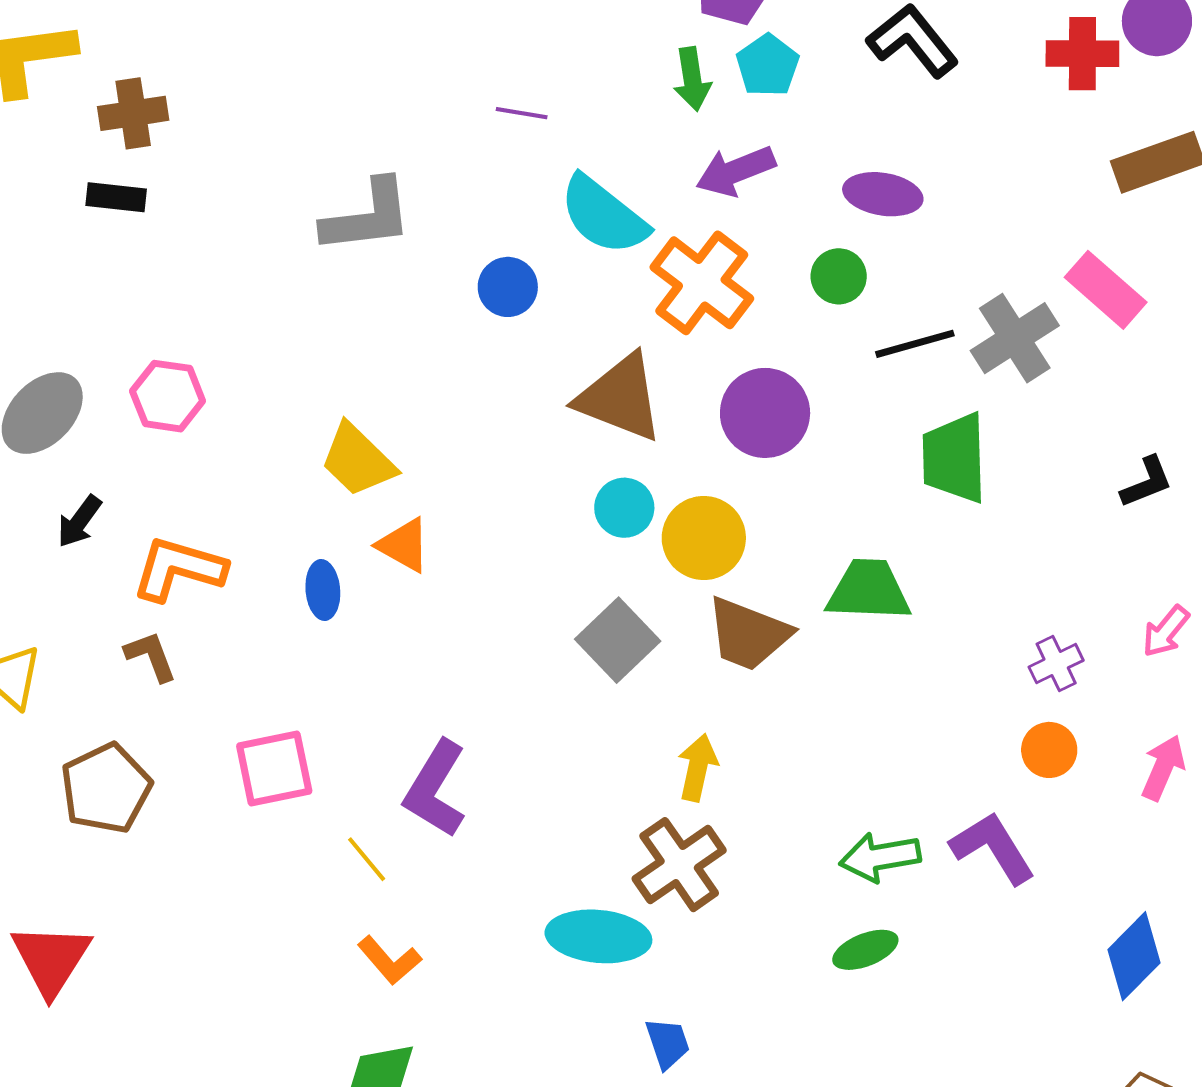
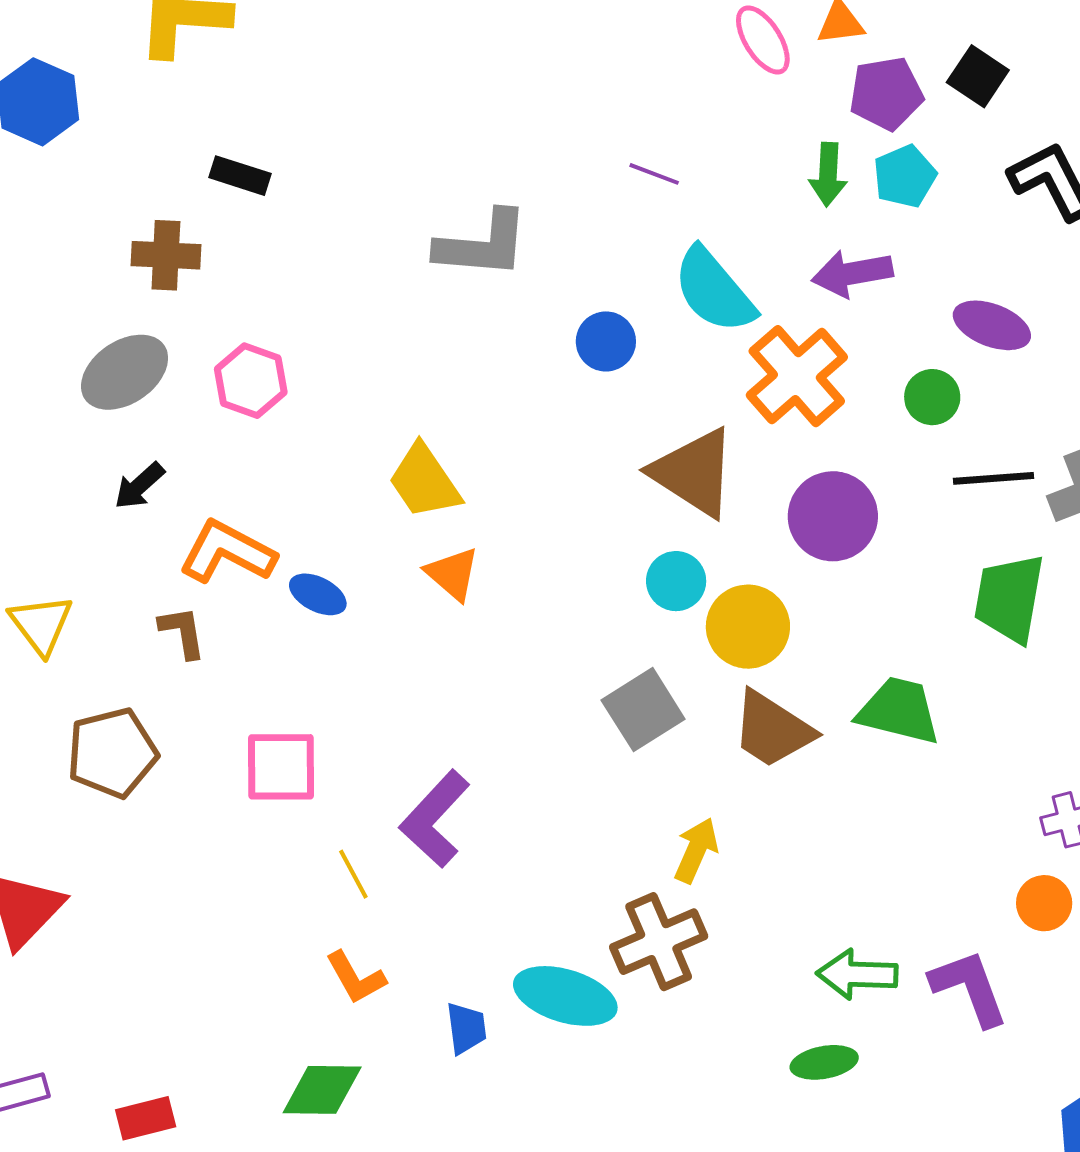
brown cross: (133, 113) -> (166, 255), moved
blue ellipse: (323, 590) -> (318, 594), moved, turned -70
blue trapezoid: (668, 1043) -> (466, 1028), moved

